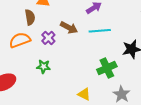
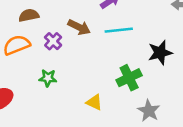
brown semicircle: (30, 17) -> (29, 15), turned -91
yellow triangle: (84, 94) -> (94, 102), moved

